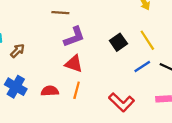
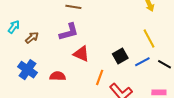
purple L-shape: (74, 37) -> (69, 32), moved
black square: (118, 42) -> (120, 56), moved
orange line: (77, 90) -> (100, 77), moved

